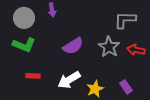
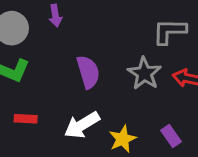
purple semicircle: (73, 46) -> (88, 72), turned -75

